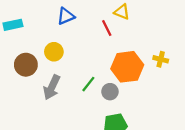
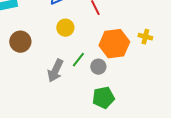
yellow circle: (54, 52) -> (65, 28), moved
gray arrow: (52, 87) -> (55, 71), moved

